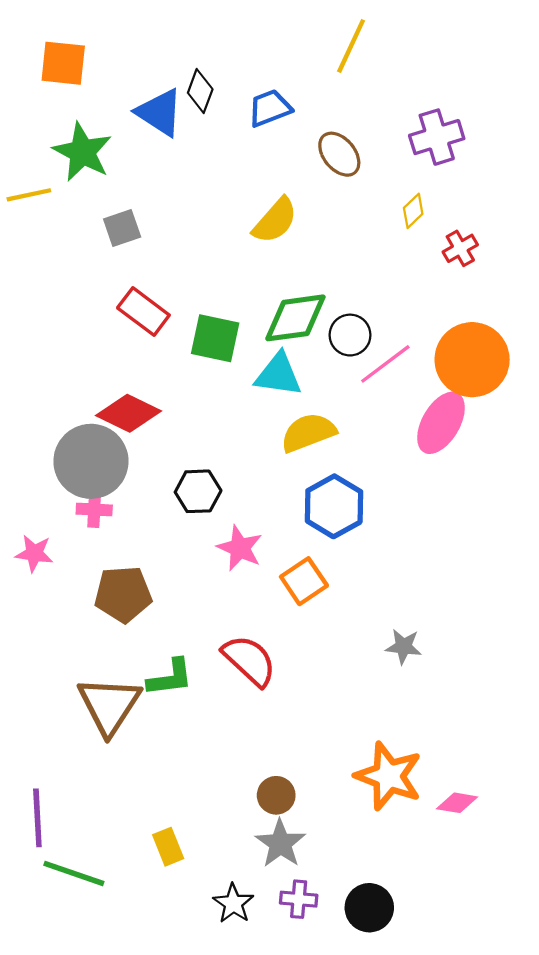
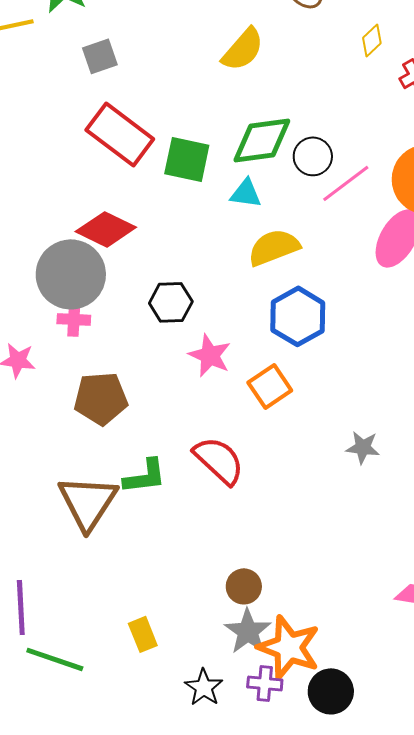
red rectangle: (143, 311) -> (120, 134), size x1.4
cyan triangle: (278, 375) -> (246, 193), size x0.7
orange star: (389, 776) -> (289, 647), moved

